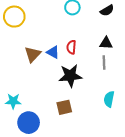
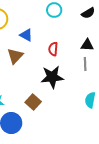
blue triangle: (53, 52) -> (26, 35), moved
brown square: (64, 107) -> (33, 102), moved, turned -35

